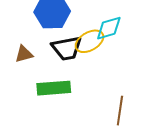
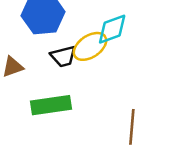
black trapezoid: (67, 48) -> (63, 56), size x0.7

